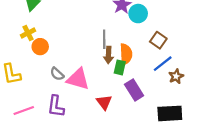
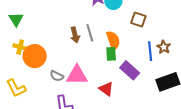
yellow cross: (28, 33) -> (20, 47), turned -32
orange circle: (40, 47) -> (35, 56), size x1.5
brown arrow: (108, 55) -> (75, 35), moved
blue line: (163, 64) -> (150, 51), moved, turned -42

